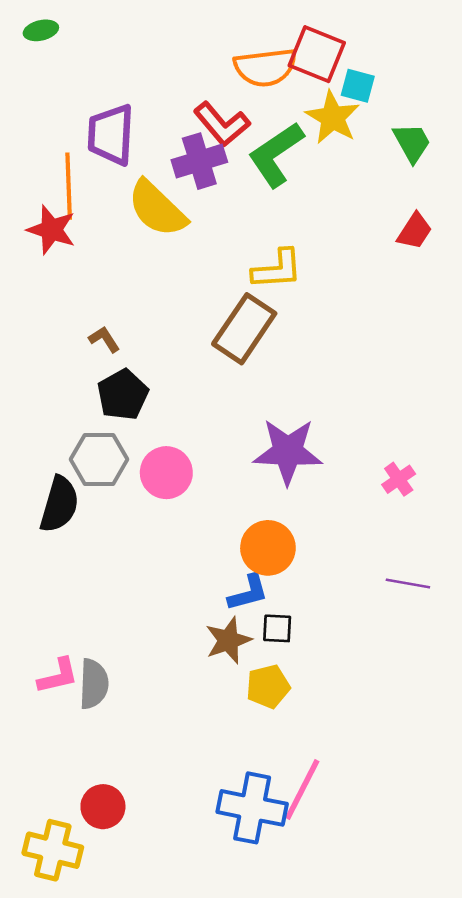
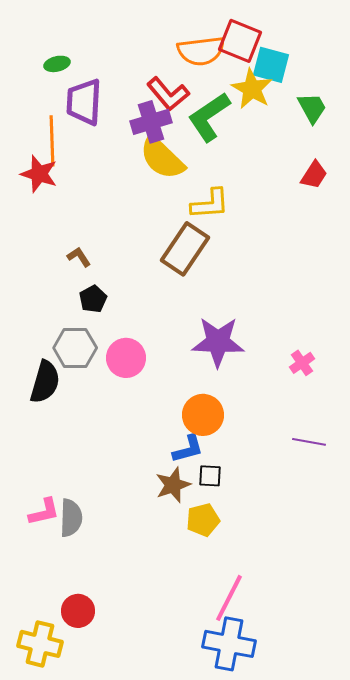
green ellipse: (41, 30) -> (57, 64), moved
cyan square: (358, 86) -> (271, 65), size x1.4
yellow semicircle: (157, 209) -> (162, 158), moved
black pentagon: (123, 395) -> (93, 299), size x0.7
blue cross: (252, 808) -> (229, 644), moved

